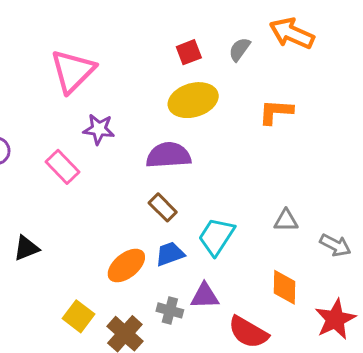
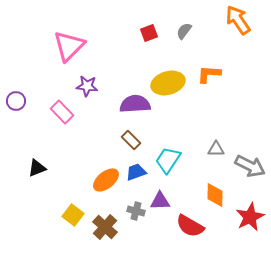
orange arrow: (292, 33) -> (238, 20), moved, turned 32
yellow ellipse: (193, 100) -> (168, 83), moved
gray arrow: (335, 245) -> (250, 166), size x1.4

